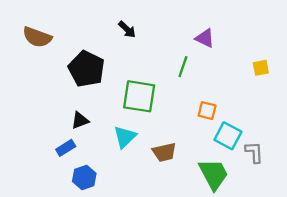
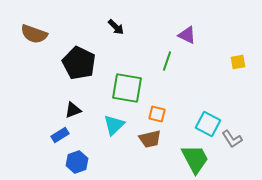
orange square: (207, 111) -> (157, 114), moved
gray L-shape: (254, 152) -> (232, 139), turned 150

